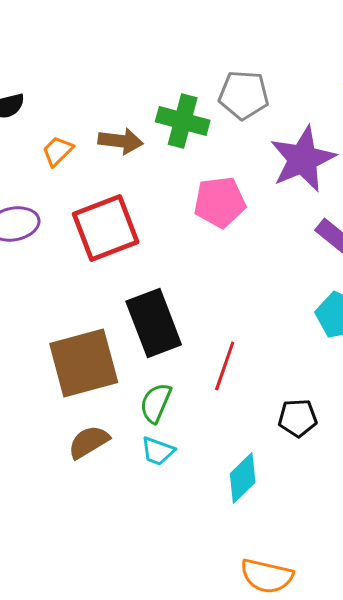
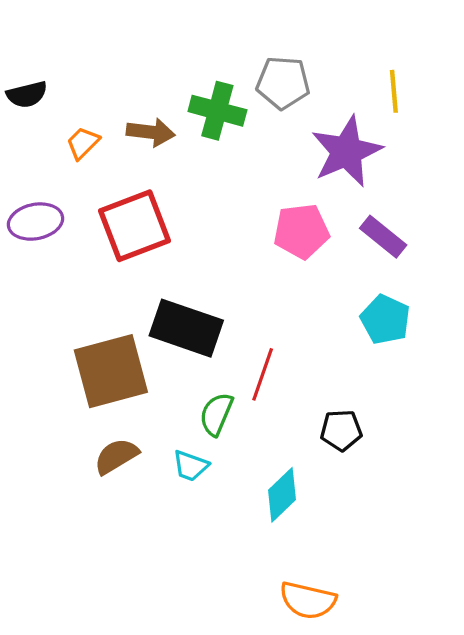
pink pentagon: (220, 202) -> (301, 231), moved
black rectangle: (154, 323) -> (186, 328), turned -50
green semicircle: (156, 403) -> (216, 414), moved

